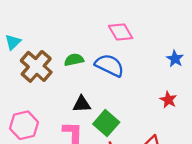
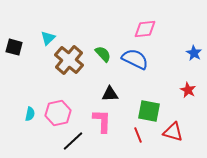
pink diamond: (121, 32) -> (145, 29), turned -65
green semicircle: (74, 60) -> (103, 54), turned 60
green square: (106, 123) -> (149, 111), moved, turned -30

